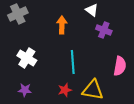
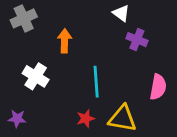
orange arrow: (62, 25) -> (65, 41), moved
purple star: (25, 90) -> (17, 119), moved

